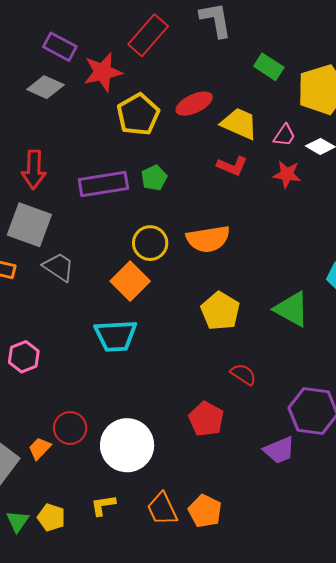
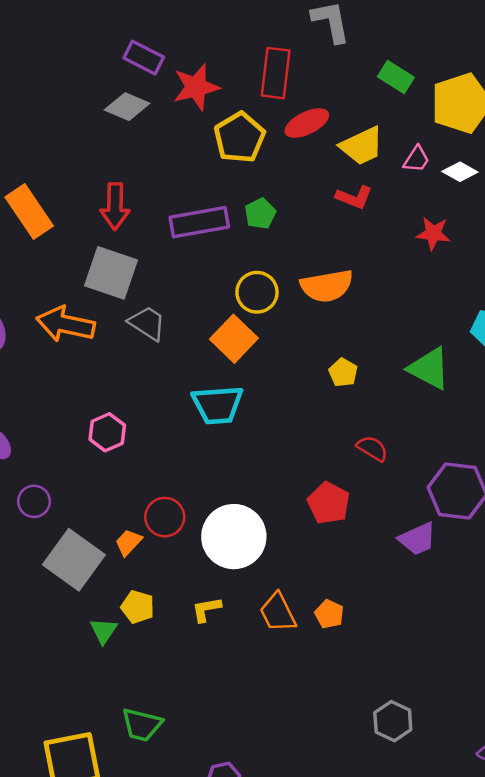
red rectangle: (148, 35) -> (276, 73), moved, turned -33
yellow trapezoid: (239, 123) -> (362, 146), turned 132
red star: (287, 174) -> (433, 233), moved
yellow pentagon: (220, 311) -> (343, 372), size x0.6
orange pentagon: (205, 511) -> (329, 614), size x0.7
yellow pentagon: (51, 517) -> (138, 607), moved

